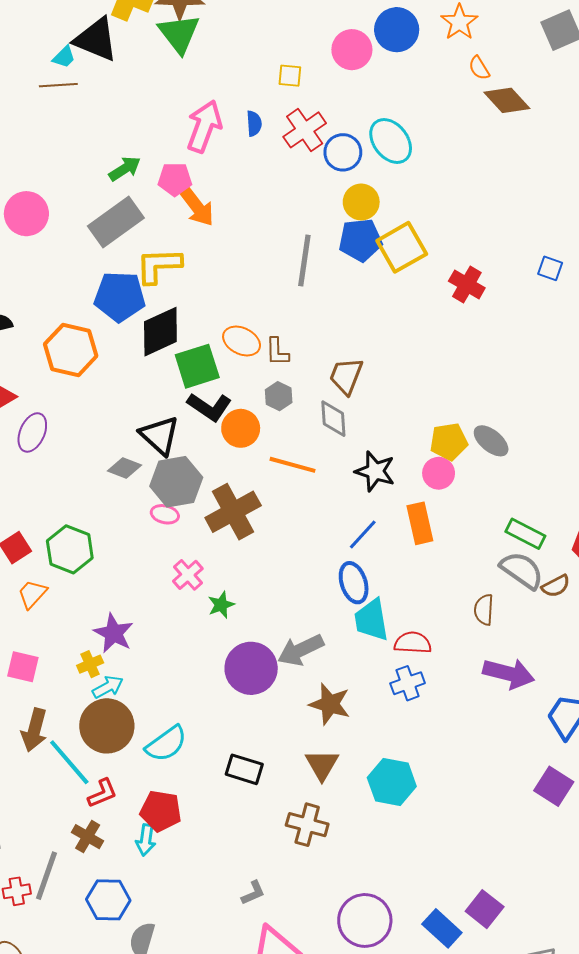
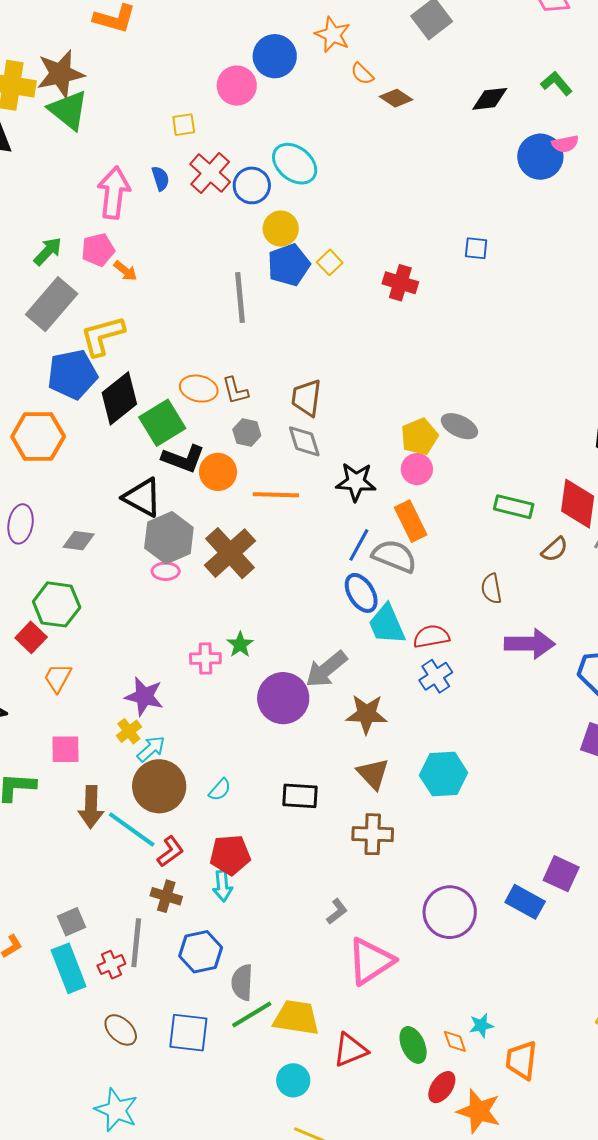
brown diamond: (507, 100) -> (396, 98), size x0.7
orange arrow: (197, 207) -> (125, 271), size x0.6
yellow square: (402, 247) -> (330, 262), size x0.5
gray diamond: (124, 468) -> (79, 541), moved
green hexagon: (70, 549) -> (57, 604), moved
gray semicircle: (522, 570) -> (394, 556), moved
pink cross: (188, 575) -> (205, 658), moved, turned -36
cyan semicircle: (166, 744) -> (220, 790), size x0.6

